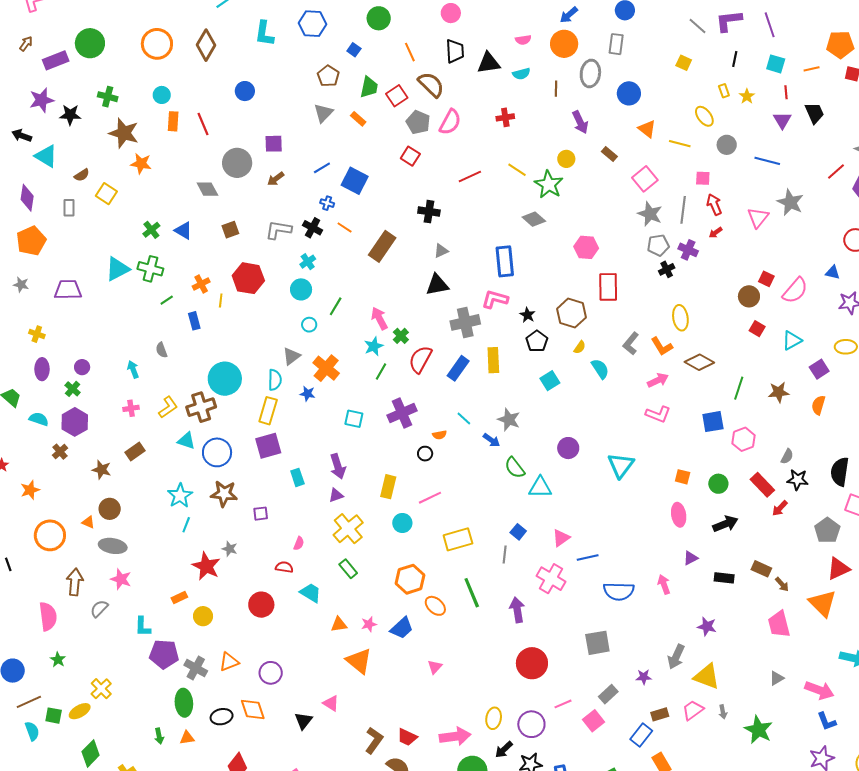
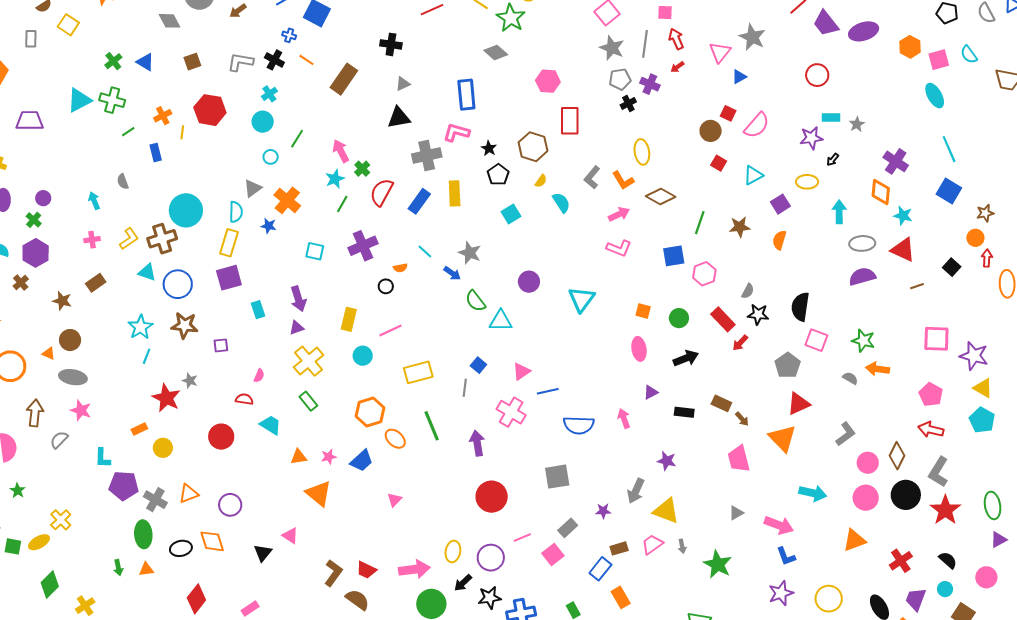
blue triangle: (833, 272) -> (739, 77), moved, turned -42

